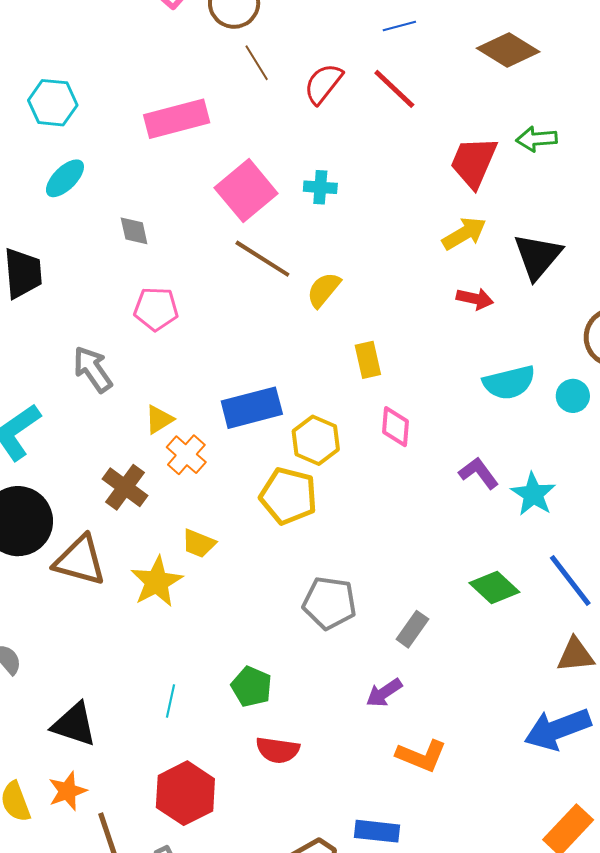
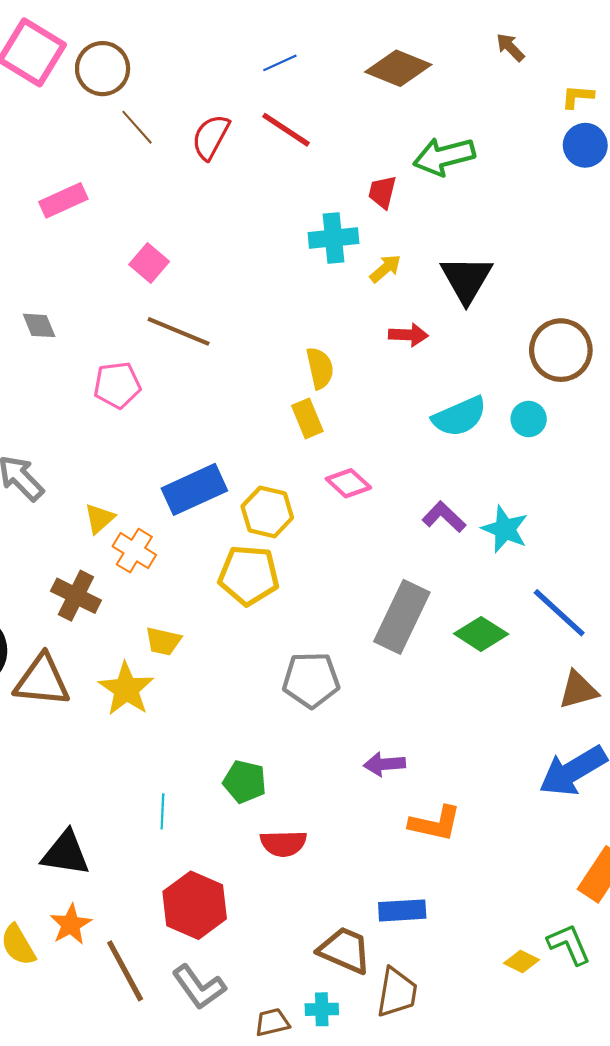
pink rectangle: (177, 119) -> (63, 200), size x0.7
green arrow: (537, 139) -> (444, 156), size x1.4
red trapezoid: (474, 162) -> (382, 192), size x0.6
cyan cross: (320, 187) -> (333, 238), moved, size x1.4
pink square: (246, 191) -> (149, 263), size x0.6
yellow arrow: (464, 234) -> (385, 269), size x0.7
yellow semicircle: (324, 290) -> (320, 368), moved, turned 138
pink pentagon: (156, 309) -> (117, 385), moved
pink diamond: (396, 427) -> (348, 483), turned -42
gray rectangle: (412, 629) -> (402, 617), moved, size x1.8
purple arrow: (384, 693) -> (384, 764), turned 39

